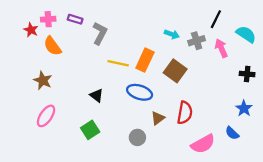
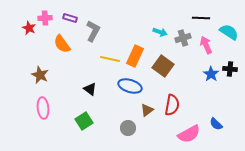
black line: (216, 19) -> (201, 18), turned 66
orange semicircle: (52, 46) -> (62, 44), moved
blue star: (244, 108) -> (211, 74), moved
pink ellipse: (46, 116) -> (43, 108), turned -40

